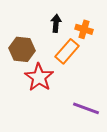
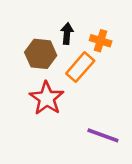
brown hexagon: (22, 49) -> (41, 54), moved

